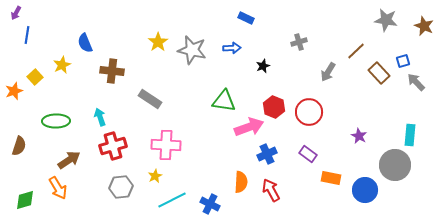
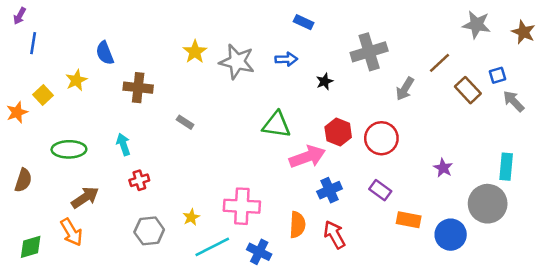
gray cross: (299, 42) -> (369, 52), size x1.8
gray rectangle: (150, 99) -> (185, 122), size x0.6
pink cross: (166, 145) -> (242, 206), moved
red cross: (113, 146) -> (139, 180), size x0.6

